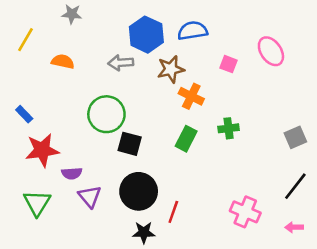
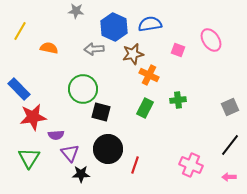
gray star: (72, 14) -> (76, 11), moved
blue rectangle: (24, 114) -> (19, 89), size x1.6
black star: (144, 232) -> (81, 174), moved

